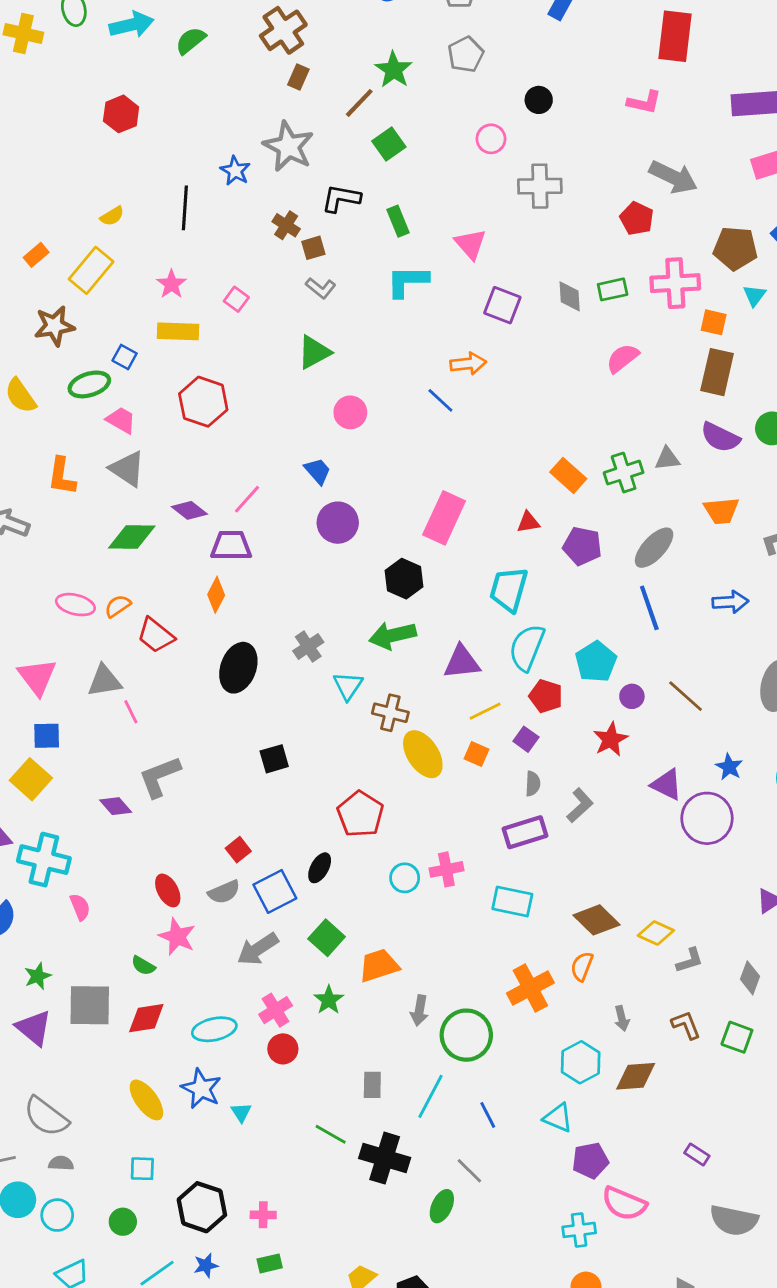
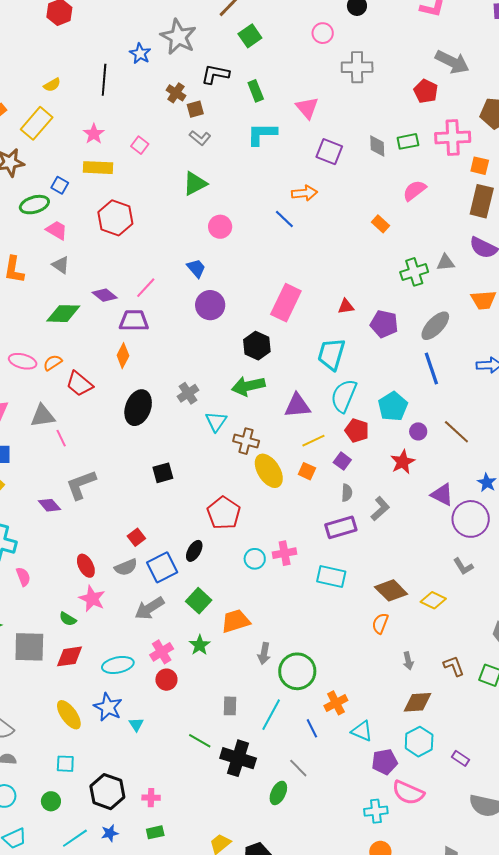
gray triangle: (127, 469) -> (61, 265), size x0.7
orange rectangle: (568, 475) -> (380, 224), moved, size x0.7
gray L-shape: (690, 960) -> (463, 566), moved, turned 75
orange cross: (530, 988) -> (336, 703), moved, size x0.7
cyan hexagon: (581, 1062) -> (419, 742), moved

